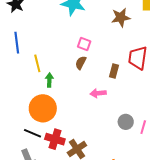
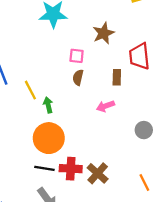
brown star: (121, 17) -> (103, 33), moved

